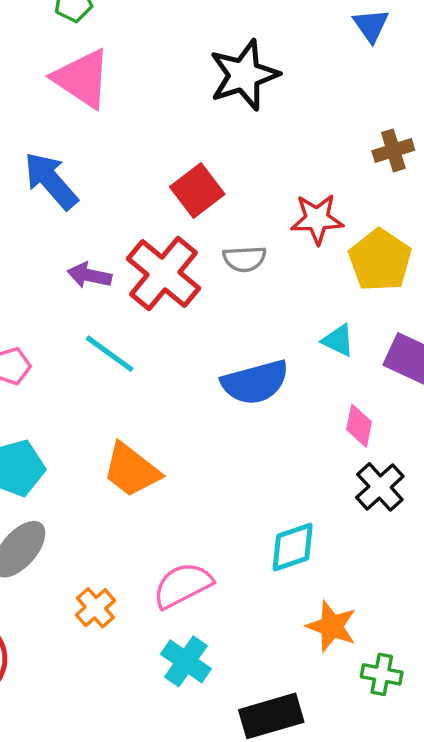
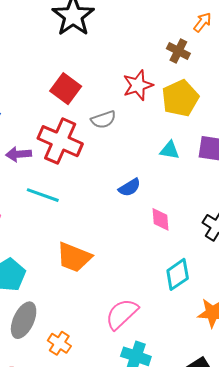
brown cross: (393, 150) -> (178, 51), moved, turned -30
yellow pentagon: (380, 260) -> (180, 98), turned 30
blue semicircle: (255, 382) -> (130, 187), size x0.6
pink diamond: (359, 426) -> (160, 219), moved
orange cross: (95, 608) -> (59, 343), moved

